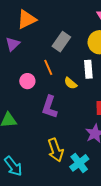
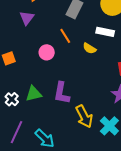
white rectangle: (88, 69) -> (105, 32), turned -66
purple L-shape: (50, 107) -> (62, 93), moved

